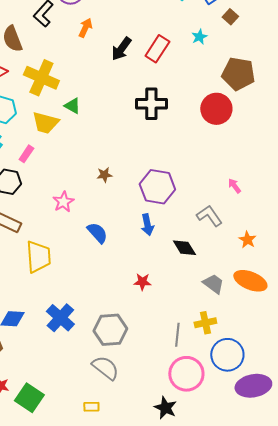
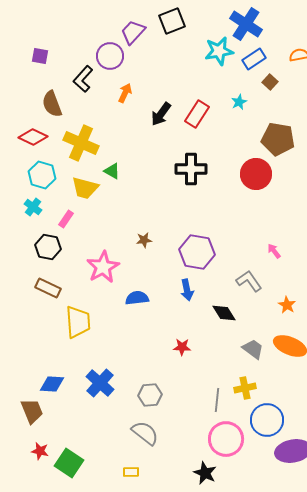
pink star: (63, 202) -> (103, 267), size x1.5
blue semicircle: (97, 233) -> (137, 298), turned -55
gray hexagon: (110, 330) -> (150, 395), size x0.7

